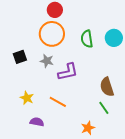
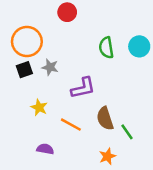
orange circle: (52, 34) -> (27, 42), moved
gray star: (47, 61) -> (50, 67), moved
brown semicircle: (107, 87) -> (105, 118), moved
yellow star: (27, 98) -> (39, 107), moved

